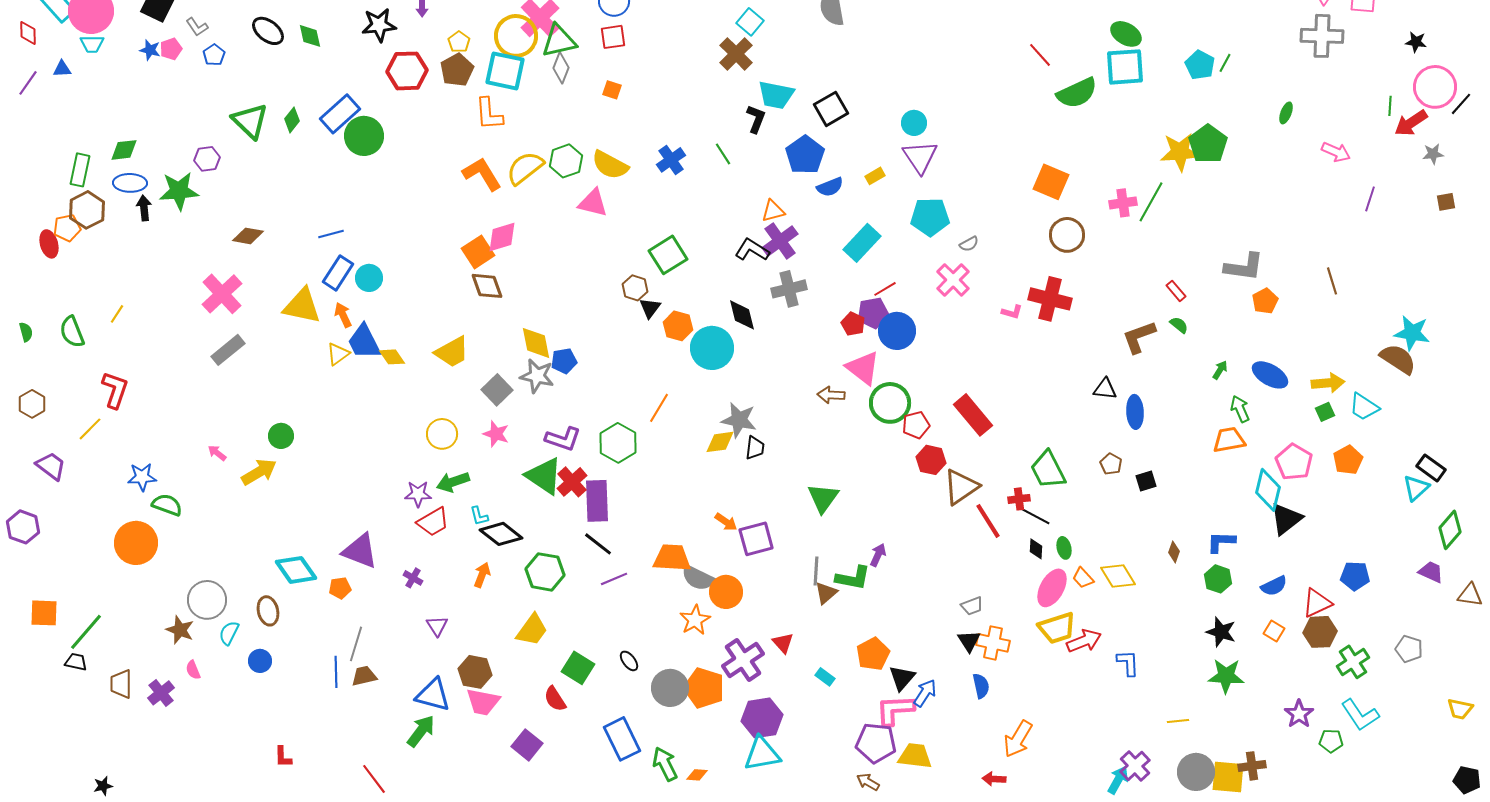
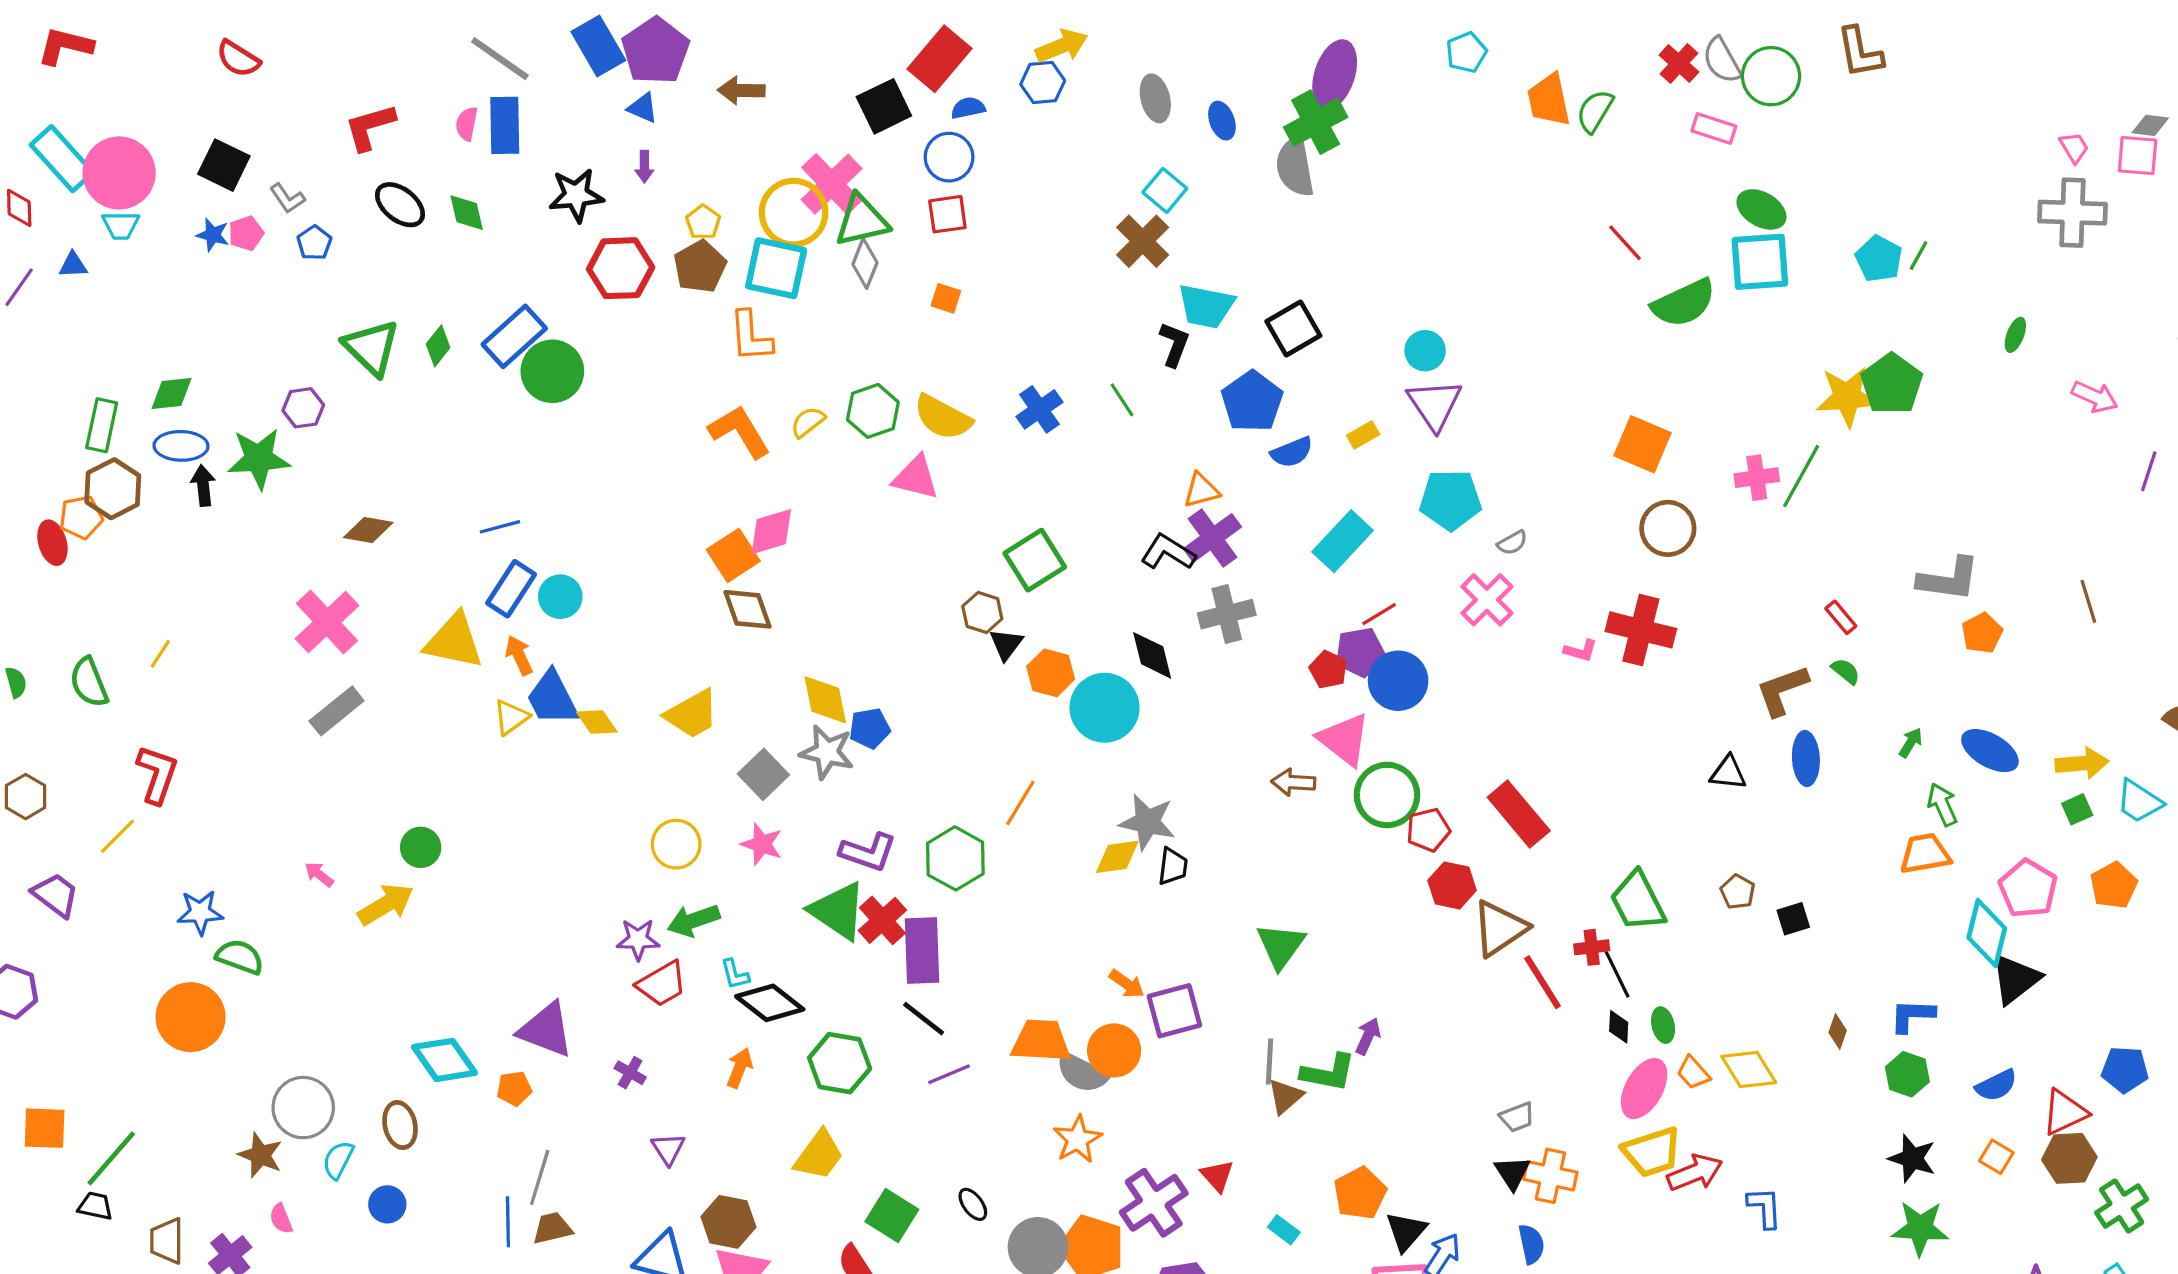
yellow semicircle: (525, 168) -> (808, 422), size x0.6
blue ellipse: (1135, 412) -> (1806, 758), moved
black line: (1035, 516) -> (1617, 974), turned 36
orange circle: (726, 592) -> (1114, 1050), moved

